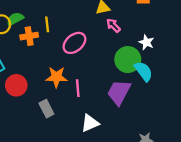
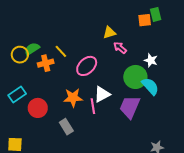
yellow line: (47, 24) -> (61, 51), turned -32
white triangle: (90, 123) -> (102, 94), moved

